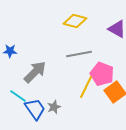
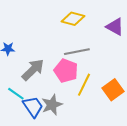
pink pentagon: (102, 74) -> (66, 71), moved
gray star: (54, 107) -> (52, 105), size x1.5

